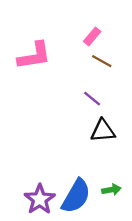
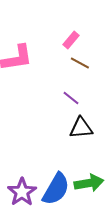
green arrow: (111, 190) -> (89, 183), size x1.6

